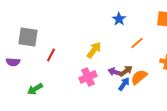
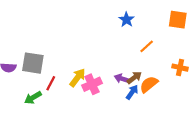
gray square: (28, 37) -> (33, 63), moved
yellow arrow: (94, 50) -> (77, 78), moved
red line: (51, 55) -> (51, 83), moved

